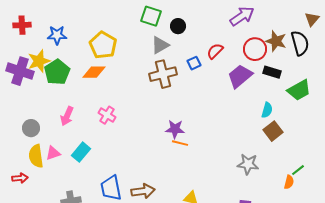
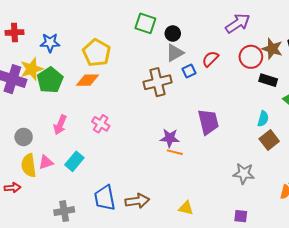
gray triangle: (160, 45) -> (175, 53), moved
purple trapezoid: (240, 76) -> (208, 122), moved, turned 116

